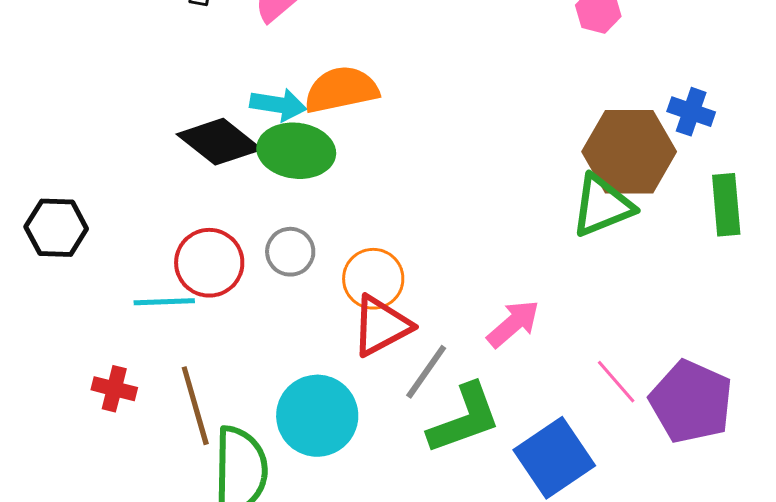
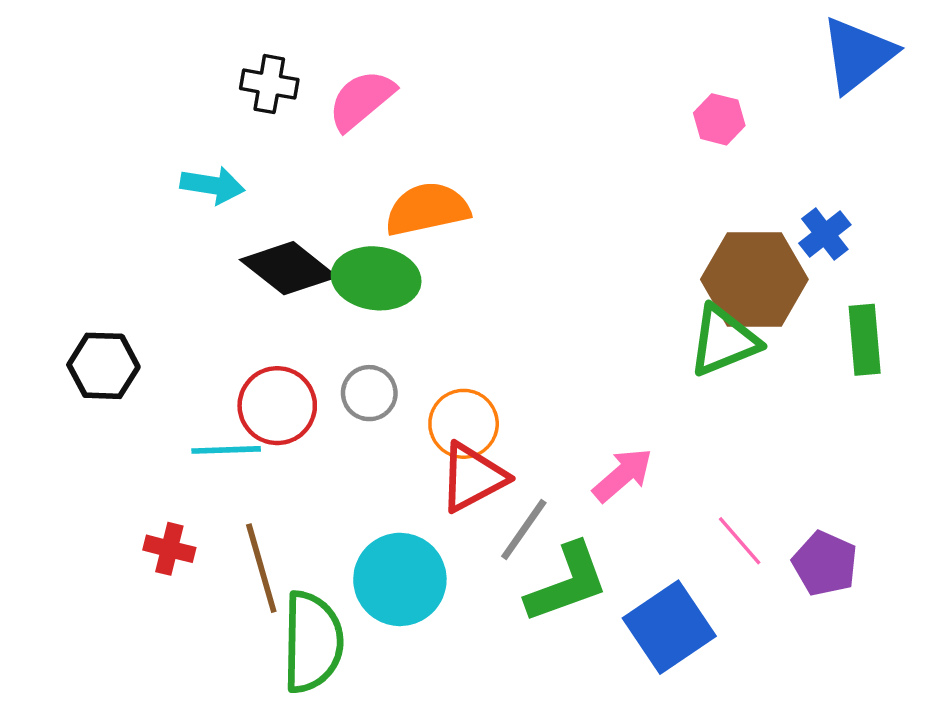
cyan arrow: (278, 105) -> (212, 185), moved
blue cross: (691, 112) -> (825, 234), turned 33
purple pentagon: (691, 402) -> (825, 564), size x0.7

